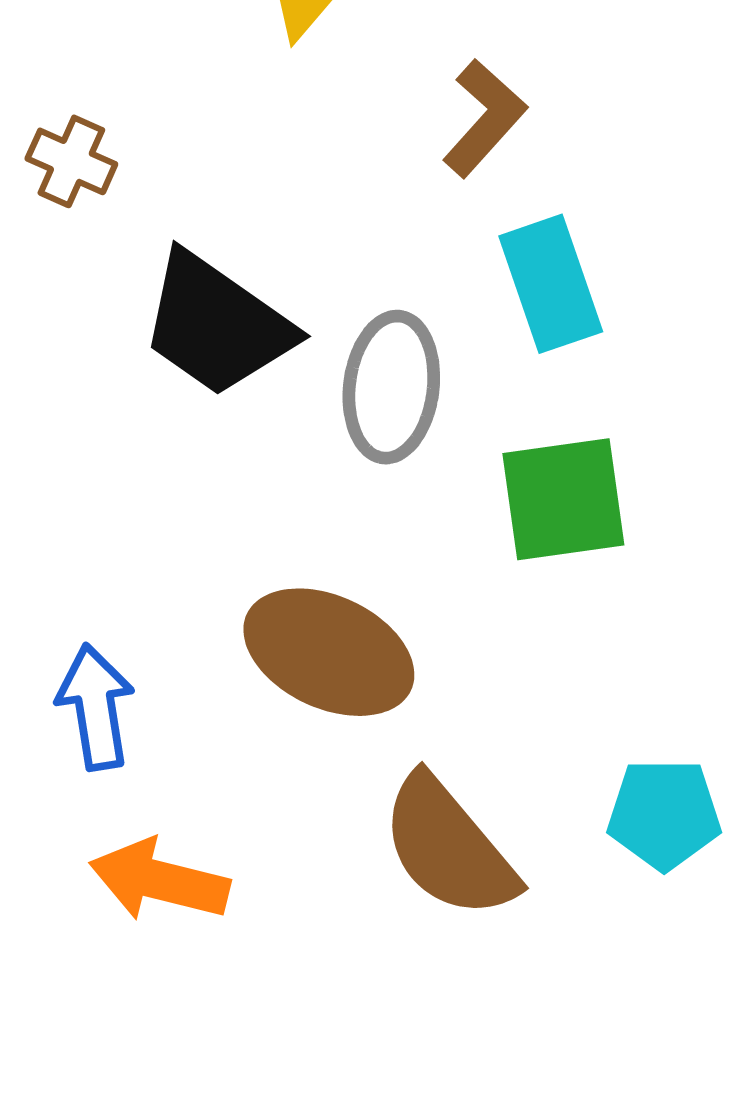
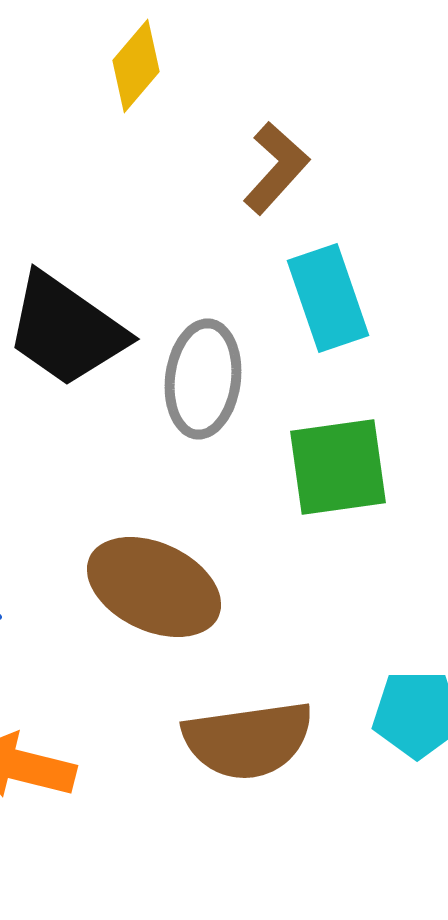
brown semicircle: (449, 847) -> (248, 740), turned -58

